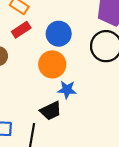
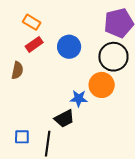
orange circle: (52, 64) -> (102, 85), moved

